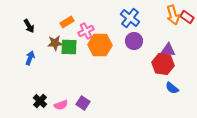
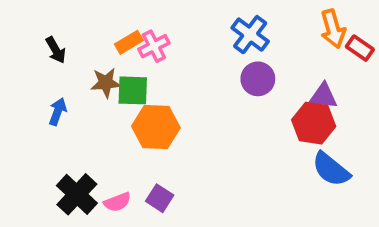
red rectangle: (187, 17) -> (360, 48), moved
pink cross: (86, 31) -> (154, 46), moved
orange hexagon: (100, 45) -> (156, 127), moved
blue semicircle: (172, 88) -> (331, 169), size x1.5
black cross: (40, 101) -> (77, 194), size x1.5

